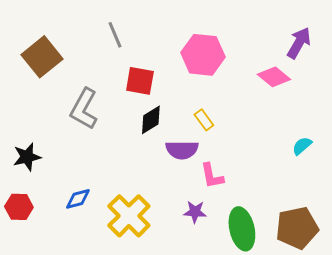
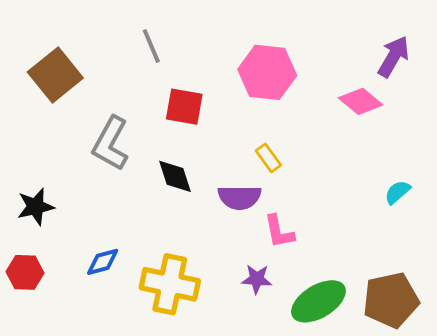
black diamond: (151, 120) -> (175, 176), moved, turned -76
yellow cross: (129, 216) -> (170, 284), turned -33
green ellipse: (242, 229) -> (318, 301), turned 72

